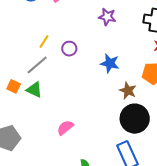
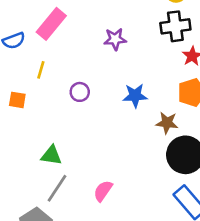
yellow line: (44, 42) -> (41, 70), moved
gray line: (37, 65) -> (57, 188), moved
orange square: (14, 86) -> (17, 100), moved

